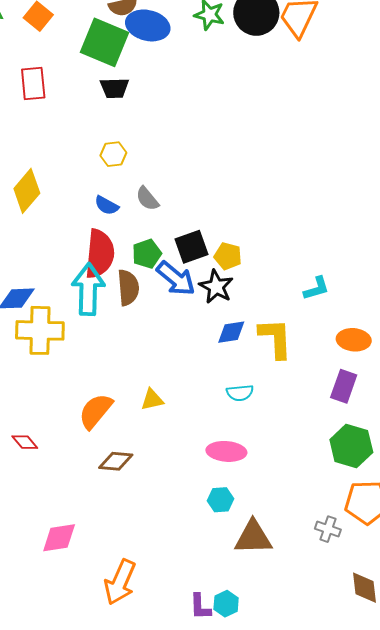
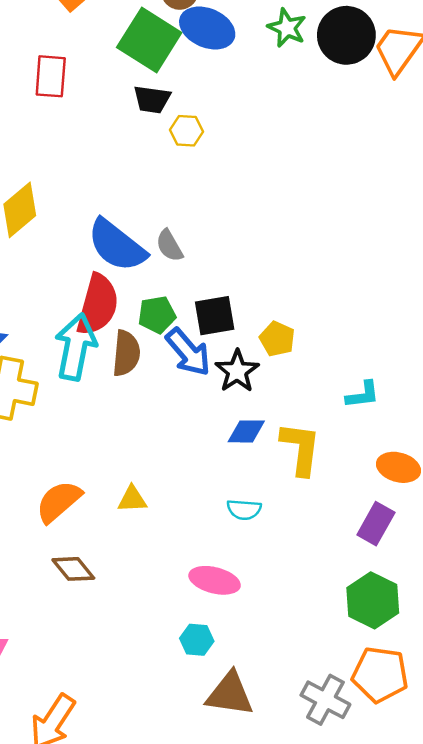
yellow hexagon: (113, 154) -> (187, 131), moved
blue semicircle: (107, 205) -> (117, 245), size x2.0
yellow pentagon: (228, 256) -> (277, 339), moved
brown diamond: (116, 461) -> (73, 569), turned 36
gray cross: (328, 529) -> (325, 700), size x1.5

